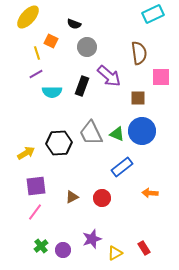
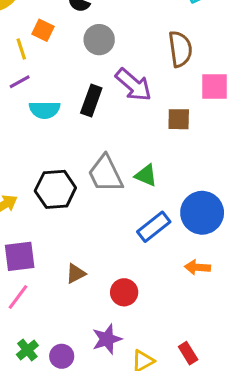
blue circle: (142, 131) -> (202, 213), moved
red circle: (102, 198) -> (124, 292), moved

